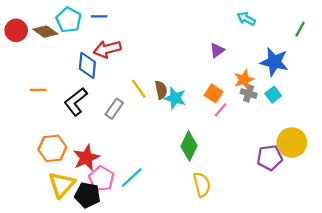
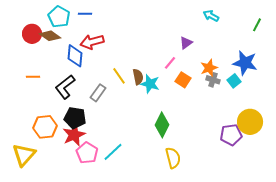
red circle: (16, 30) -> (32, 34), moved
brown diamond: (45, 32) -> (50, 36), moved
blue star: (274, 62) -> (245, 63), moved
pink line: (221, 110) -> (170, 63), moved
yellow triangle: (62, 185) -> (24, 155), moved
black pentagon: (87, 195) -> (75, 118), moved

